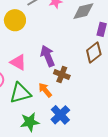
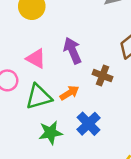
brown cross: (62, 75) -> (102, 76), moved
orange arrow: (45, 90) -> (69, 93), turned 98

